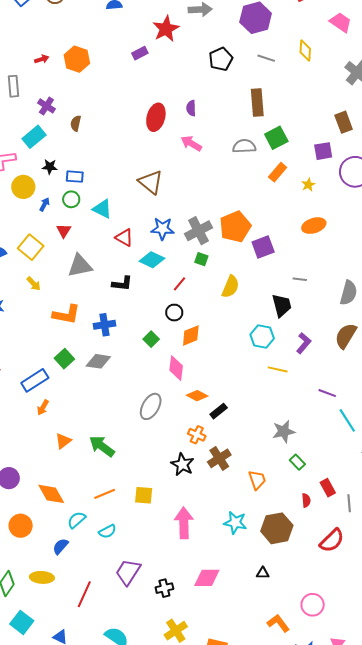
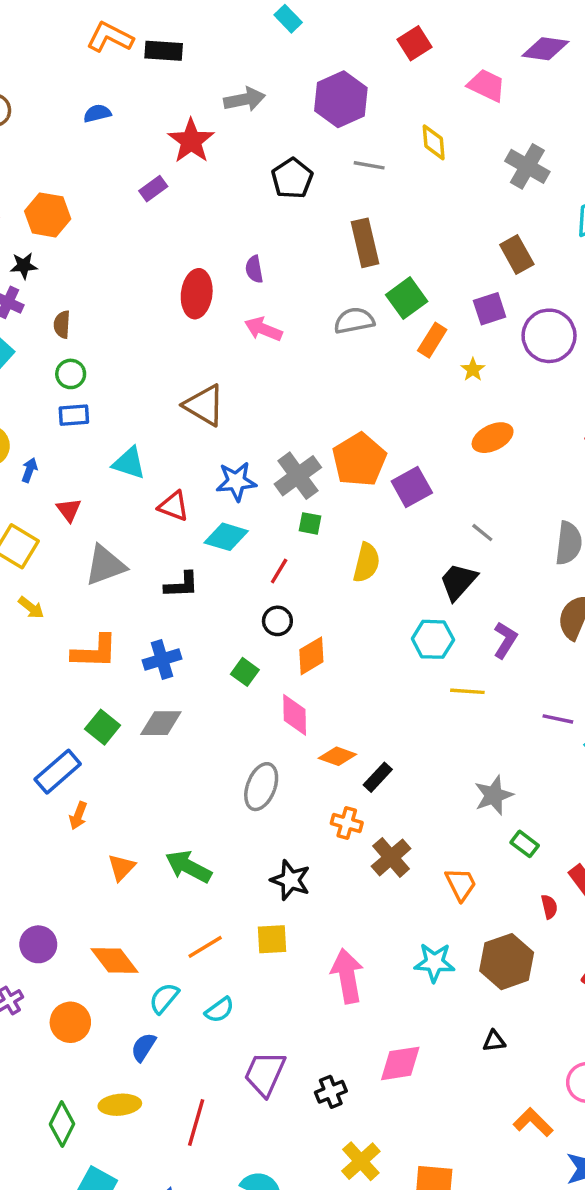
black star: (50, 167) -> (24, 266), moved
orange rectangle: (278, 172) -> (432, 340), moved
green circle: (71, 199) -> (71, 374), moved
gray line: (300, 279) -> (482, 533), turned 40
black trapezoid: (282, 305) -> (458, 582), turned -115
black star: (182, 464) -> (290, 880), moved

